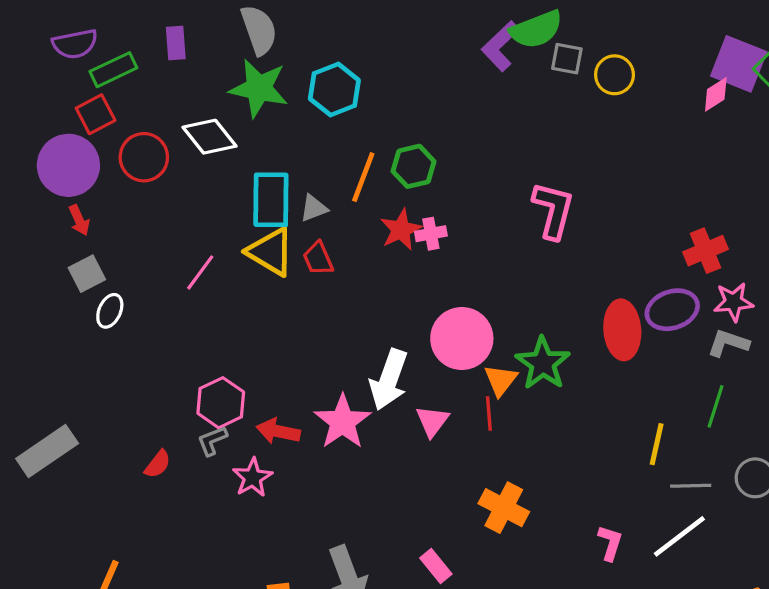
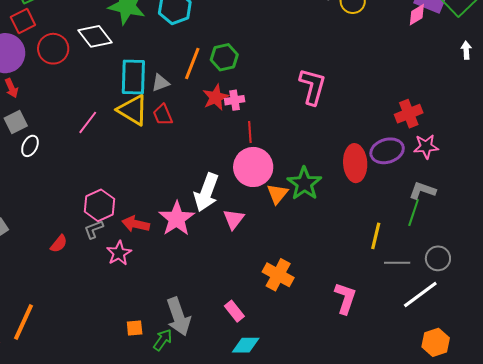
gray L-shape: (728, 343) -> (422, 191), moved
red line: (489, 413) -> (250, 132), moved
white line: (679, 536) -> (420, 295), moved
pink L-shape: (610, 543) -> (345, 298), size x1.4

